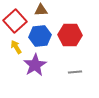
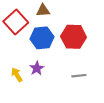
yellow arrow: (16, 47) -> (17, 75), moved
purple star: (35, 65) -> (37, 68), size x0.6

